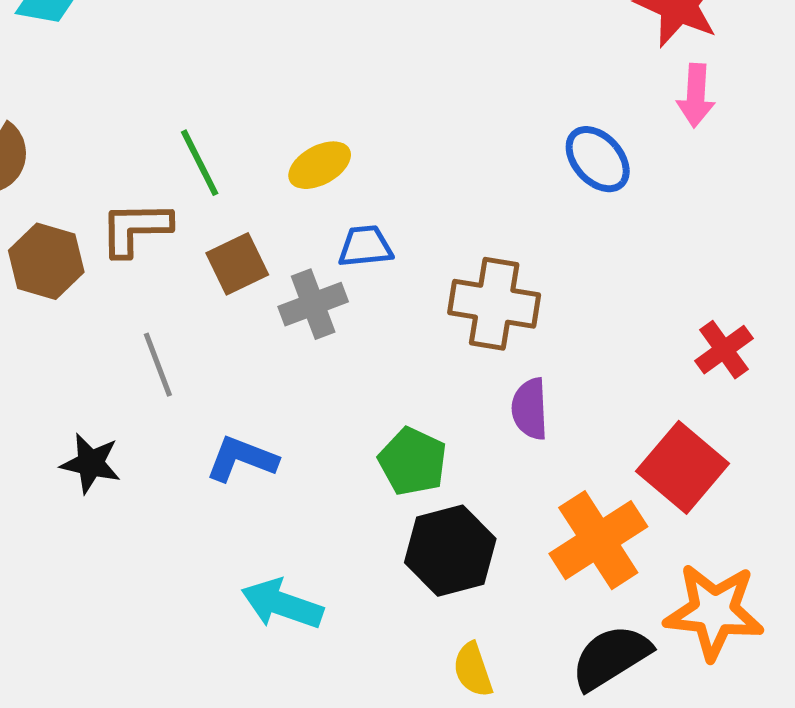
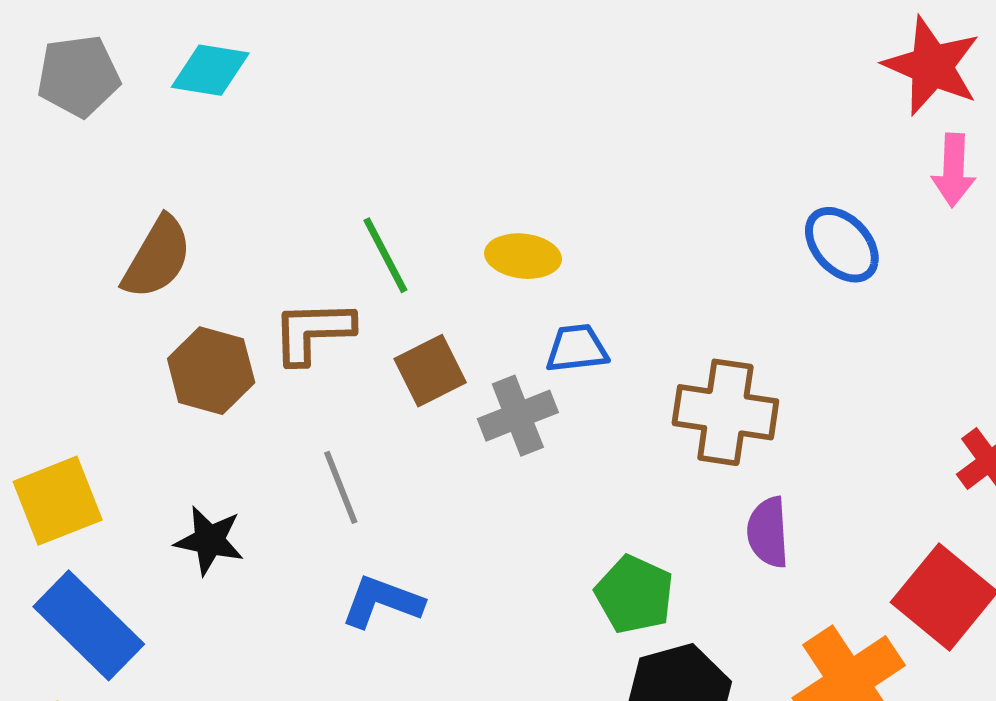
yellow ellipse: (320, 165) -> (523, 256), turned 36
blue L-shape: (242, 459) -> (382, 602), moved
black star: (91, 463) -> (209, 540), moved

